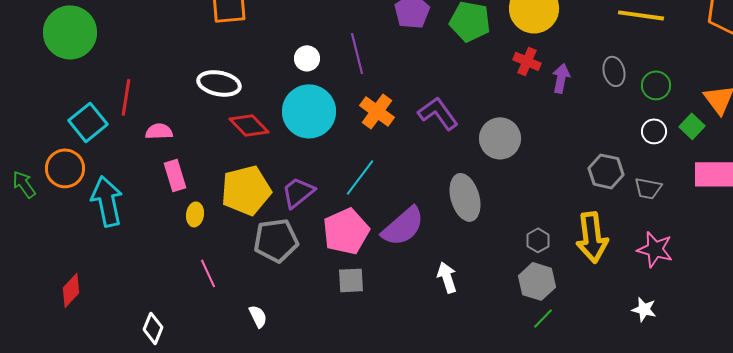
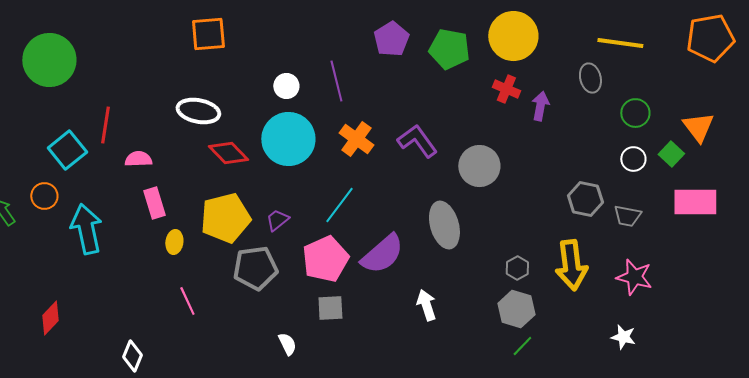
gray ellipse: (614, 71) -> (590, 78), moved
orange circle: (65, 168) -> (44, 196), size x0.7
purple trapezoid: (298, 192) -> (277, 220), size x0.7
white semicircle: (258, 316) -> (287, 344), moved

